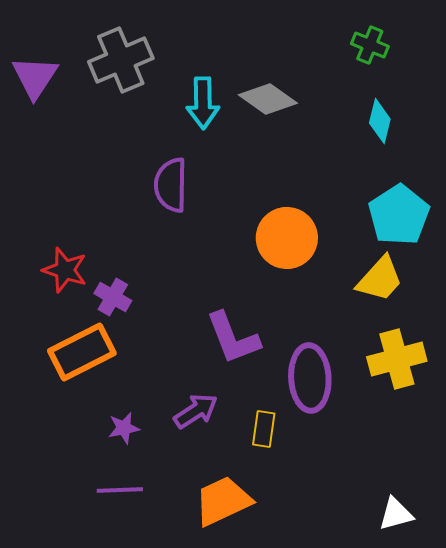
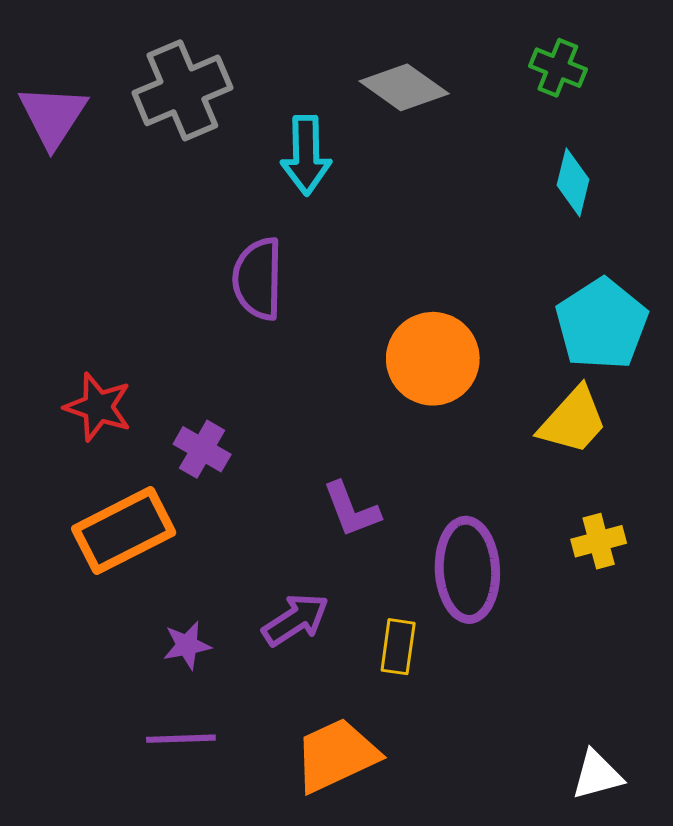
gray diamond: (268, 99) -> (404, 87), moved
purple cross: (113, 297) -> (202, 449), moved
purple L-shape: (233, 338) -> (351, 510), size x0.7
yellow cross: (397, 359) -> (599, 541), size x0.6

